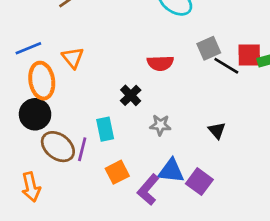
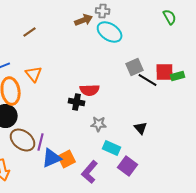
red semicircle: (160, 63) -> (90, 90), moved
black cross: (131, 95) -> (77, 102), turned -35
cyan rectangle: (105, 129) -> (112, 148), moved, turned -54
blue triangle: (171, 171) -> (52, 158), moved, turned -30

